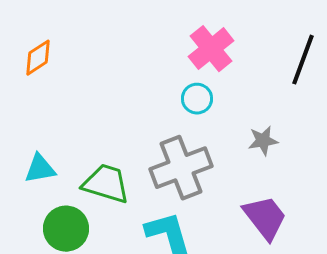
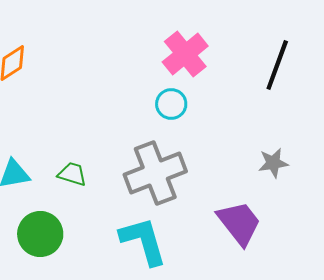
gray star: (263, 141) -> (273, 163), moved
green trapezoid: (106, 184) -> (72, 174), moved, size x0.6

